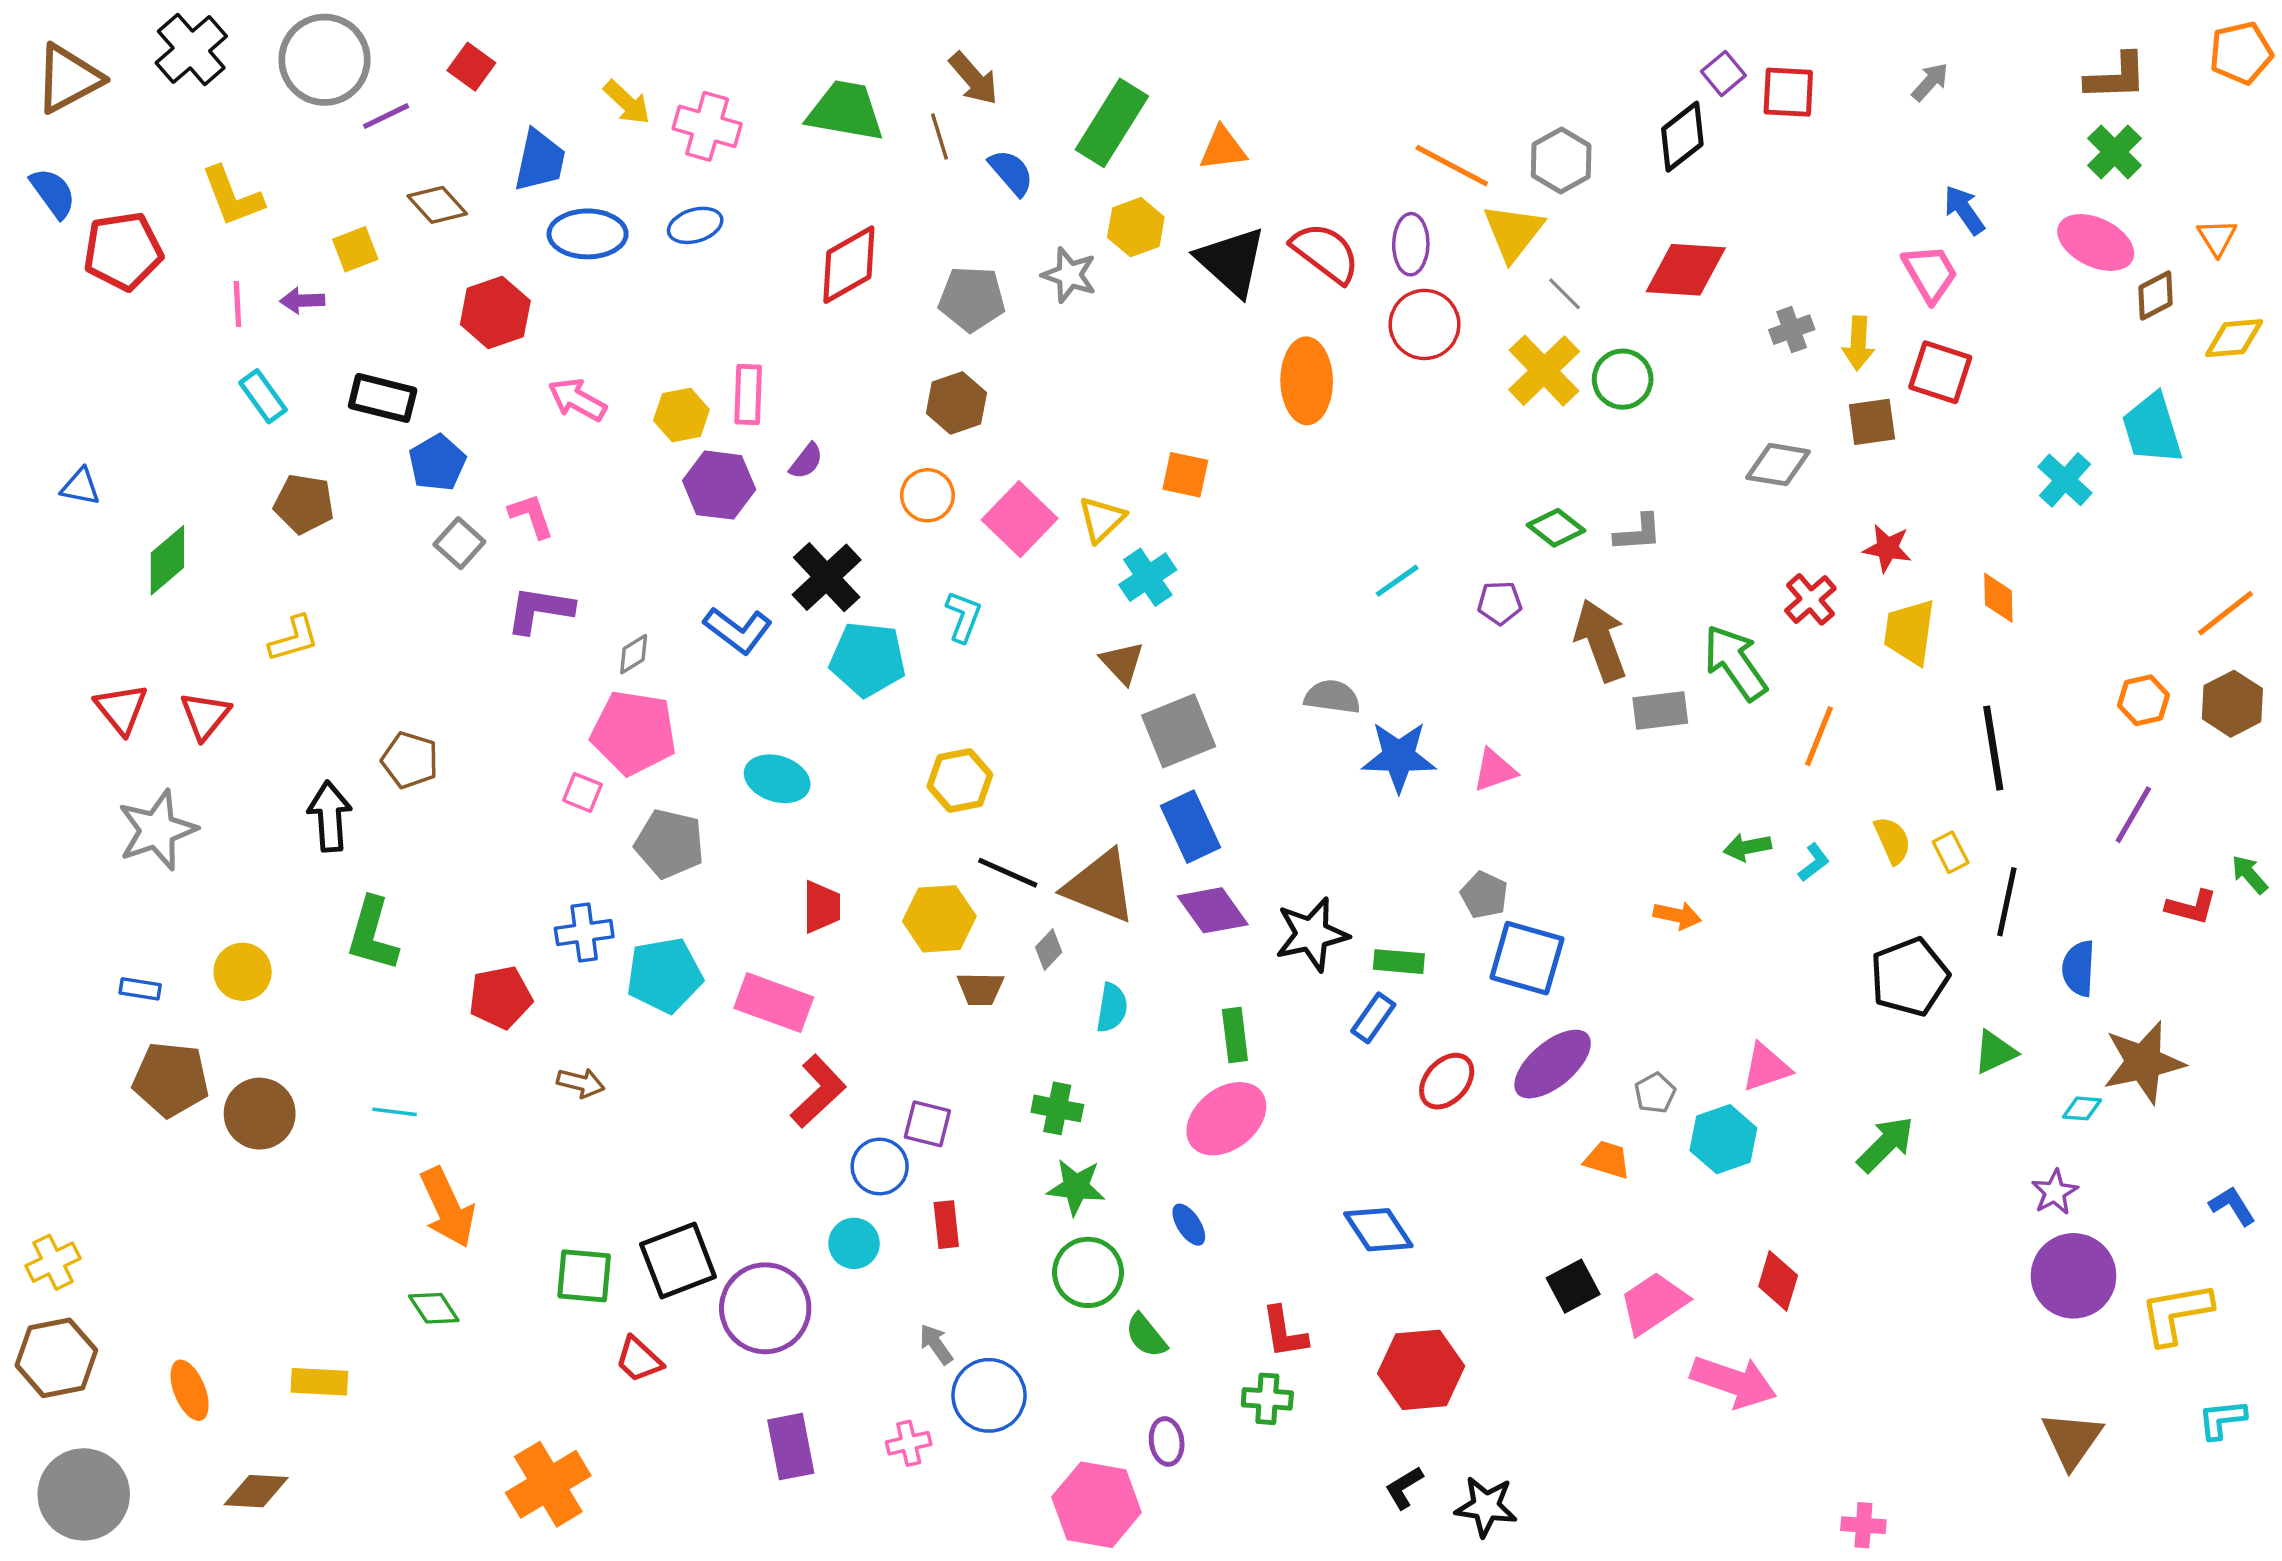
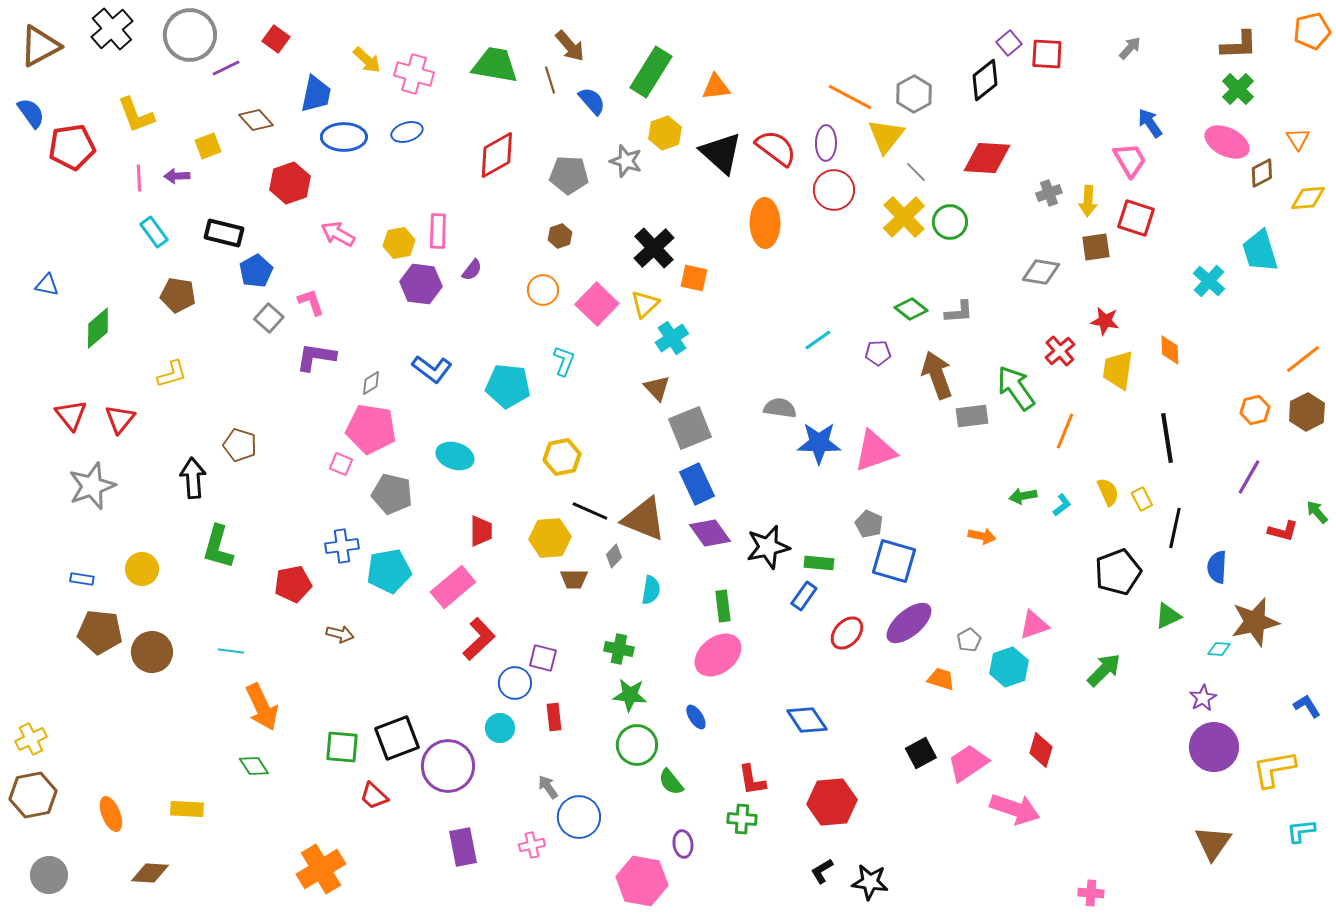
brown hexagon: (956, 403) -> (560, 236), size x0.7
black cross: (827, 577) -> (654, 248), moved
pink triangle: (1495, 770) -> (875, 451), size x1.6
pink rectangle: (774, 1003) -> (453, 587), turned -60
gray circle: (84, 1494) -> (49, 875), size x0.7

